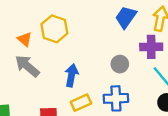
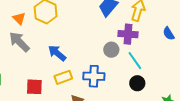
gray circle: (120, 64) -> (111, 50), moved
blue arrow: (72, 75) -> (57, 53), turned -66

